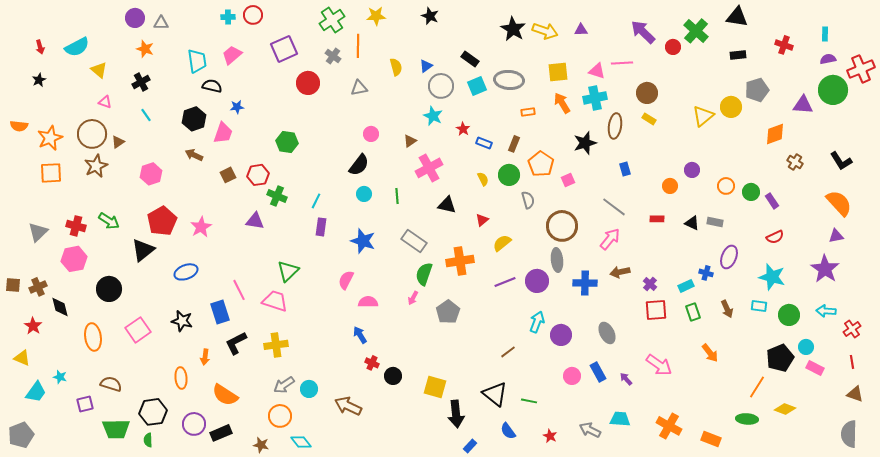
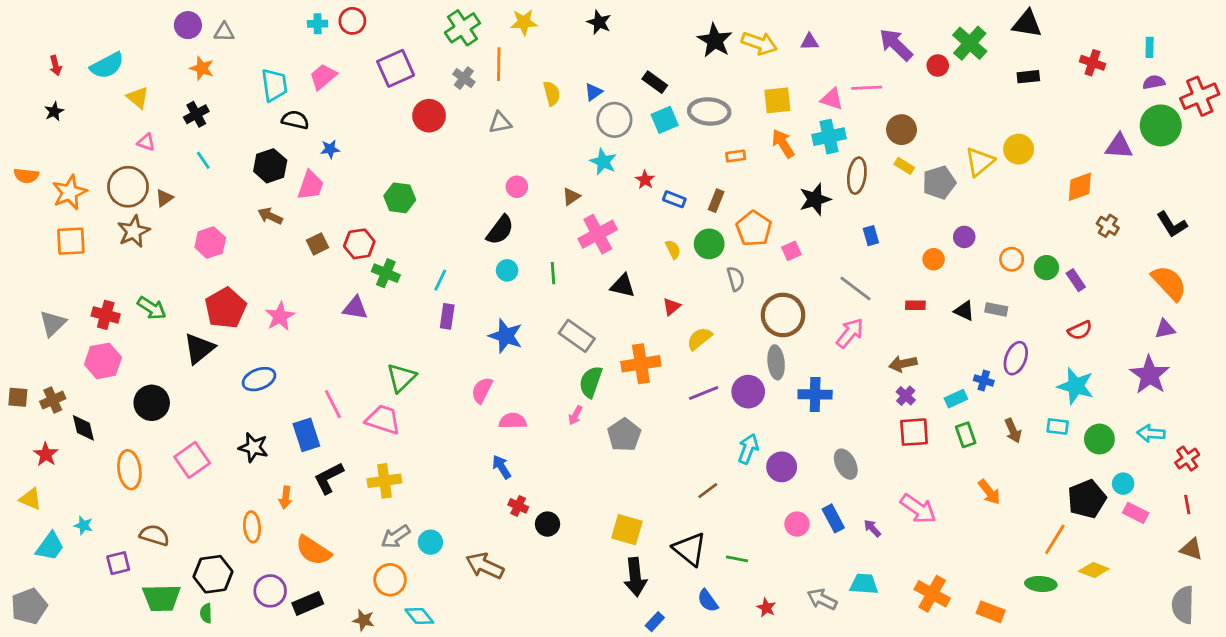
gray pentagon: (757, 90) -> (939, 183), moved
brown arrow: (620, 272) -> (903, 364), moved
yellow square: (435, 387) -> (627, 530), moved

